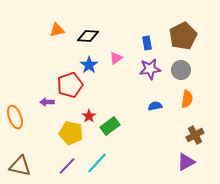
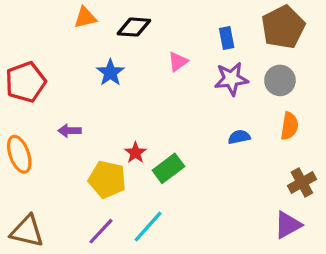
blue star: (89, 65) -> (110, 73), moved
red pentagon: (70, 85) -> (26, 82), moved

